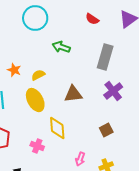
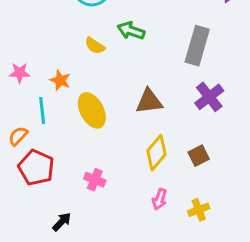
orange star: (14, 70) -> (60, 80), moved
yellow semicircle: (38, 75) -> (95, 46), moved, turned -120
yellow diamond: (57, 128) -> (157, 153), moved, turned 45

